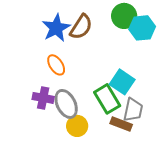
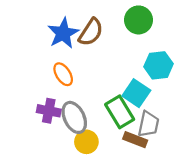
cyan hexagon: (142, 28) -> (158, 65), moved

